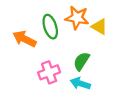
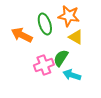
yellow triangle: (99, 27) -> (76, 37), moved
green semicircle: (81, 61) -> (61, 58), moved

